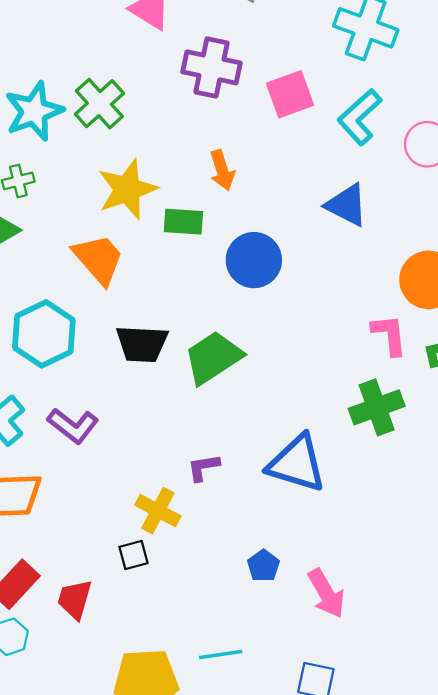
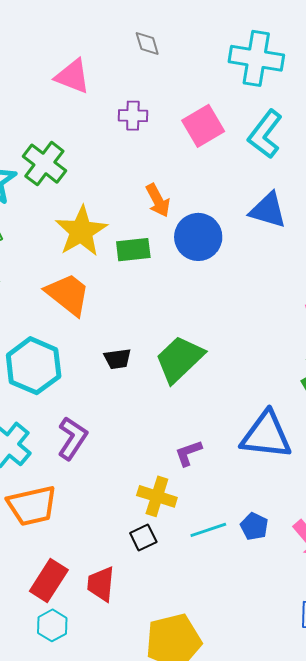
purple cross: (211, 67) -> (133, 116), size x0.6
blue circle: (254, 260) -> (198, 237), moved
black trapezoid: (142, 344) -> (117, 359), size x0.6
purple L-shape: (73, 426) -> (72, 438), turned -84
cyan line: (221, 654) -> (208, 530), moved

